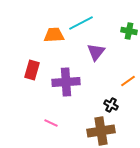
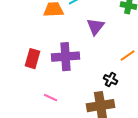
red rectangle: (32, 70) -> (33, 59), moved

